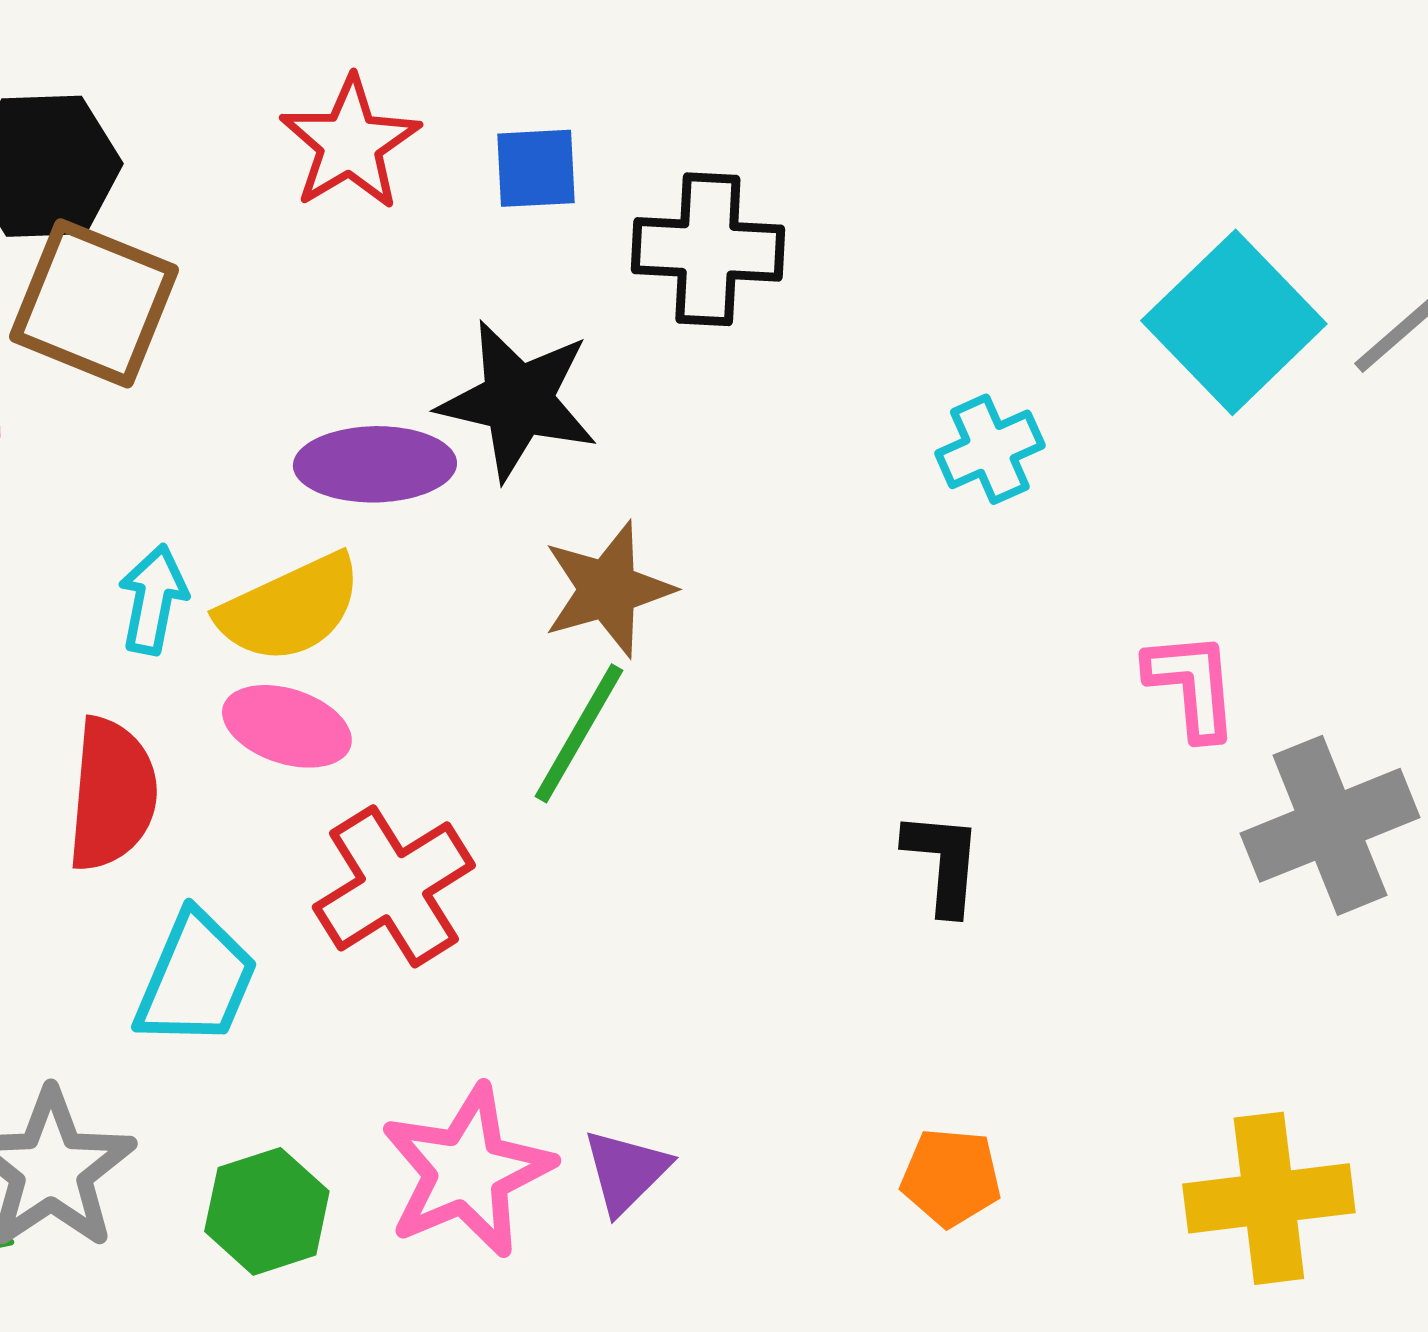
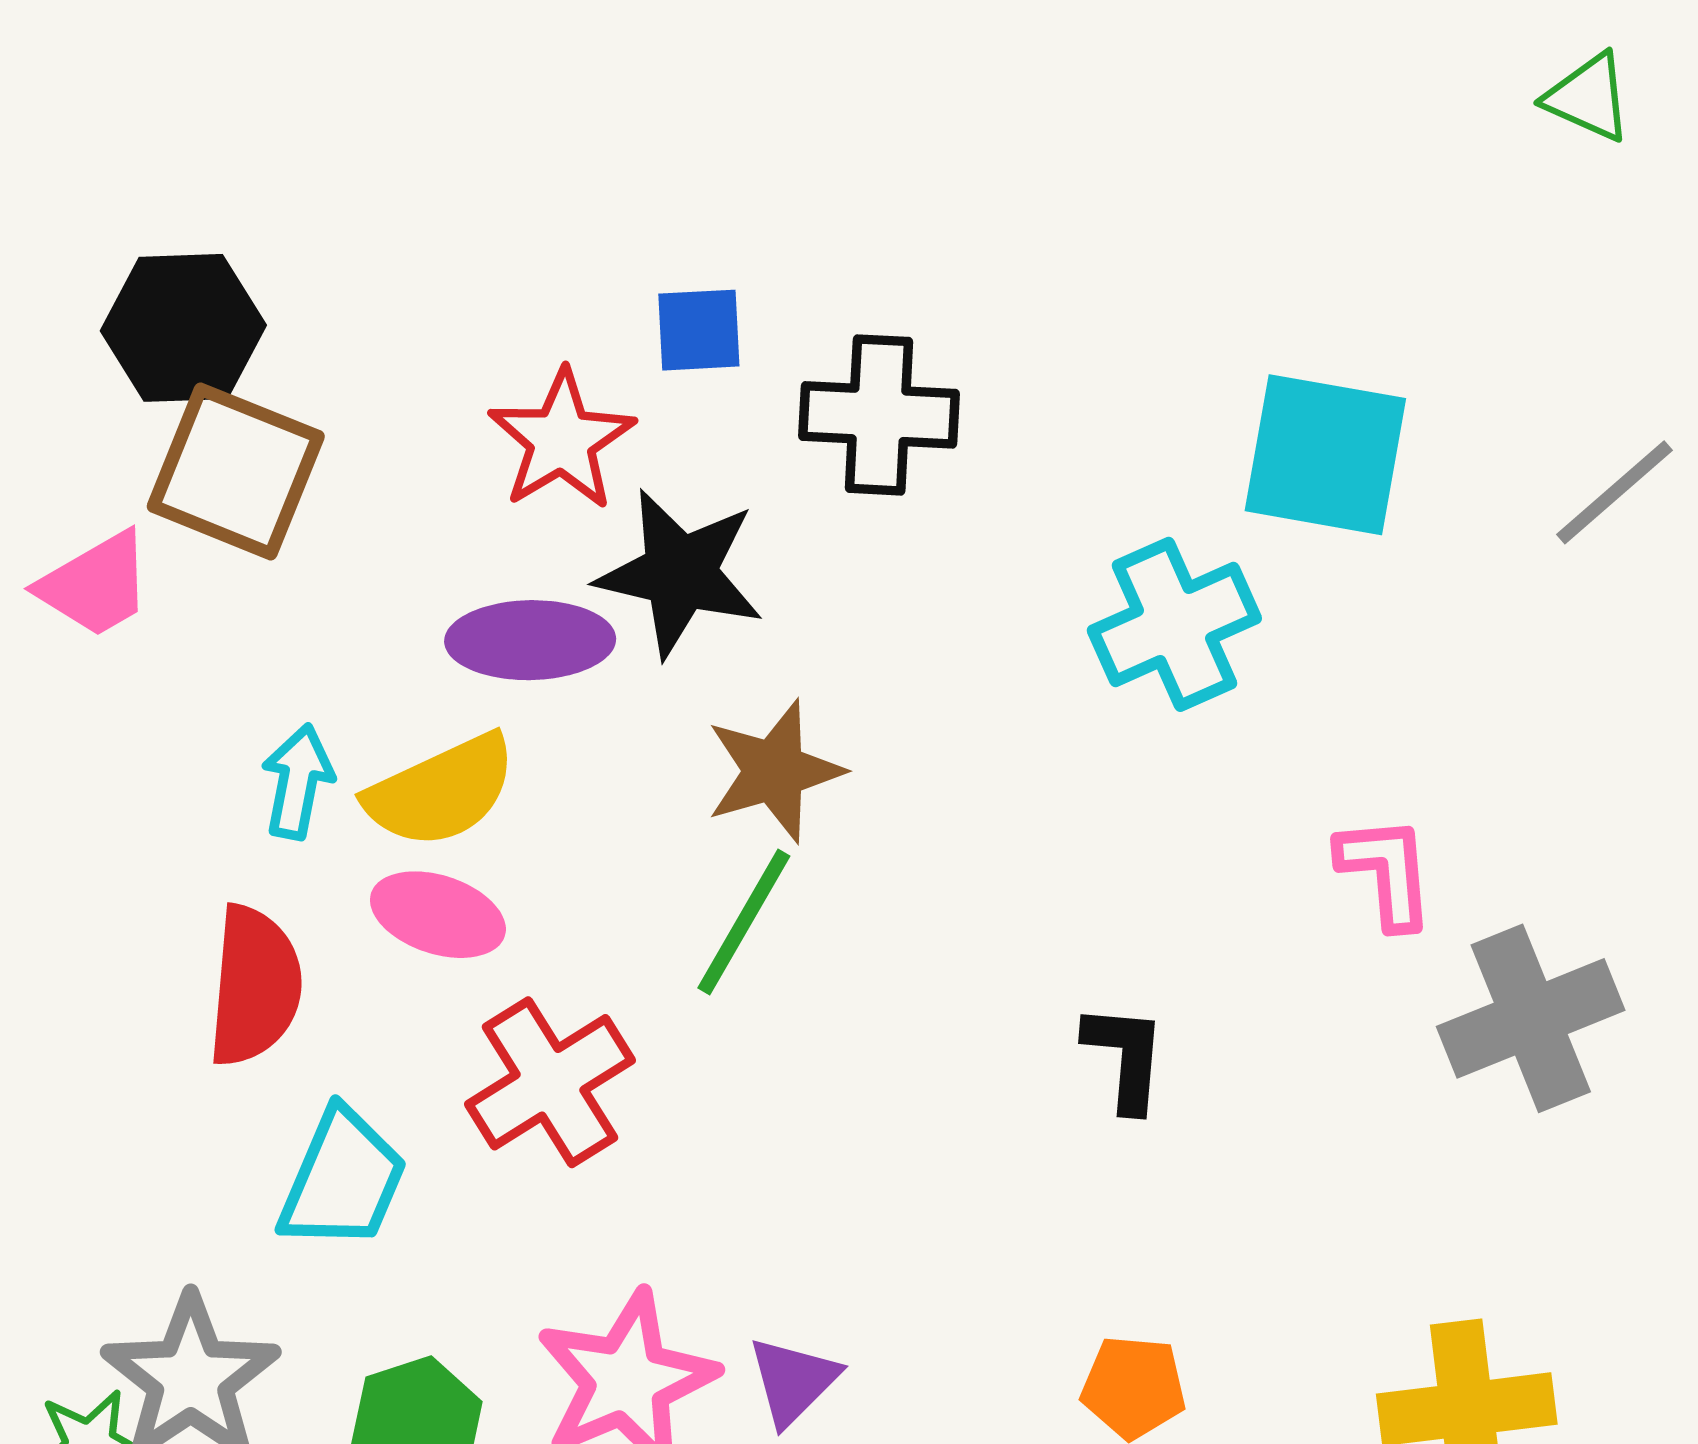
red star: (350, 143) -> (562, 440), moved
cyan square: (1234, 322) -> (1325, 455), moved, turned -36
cyan cross: (990, 449) -> (1174, 624), size x1.5

